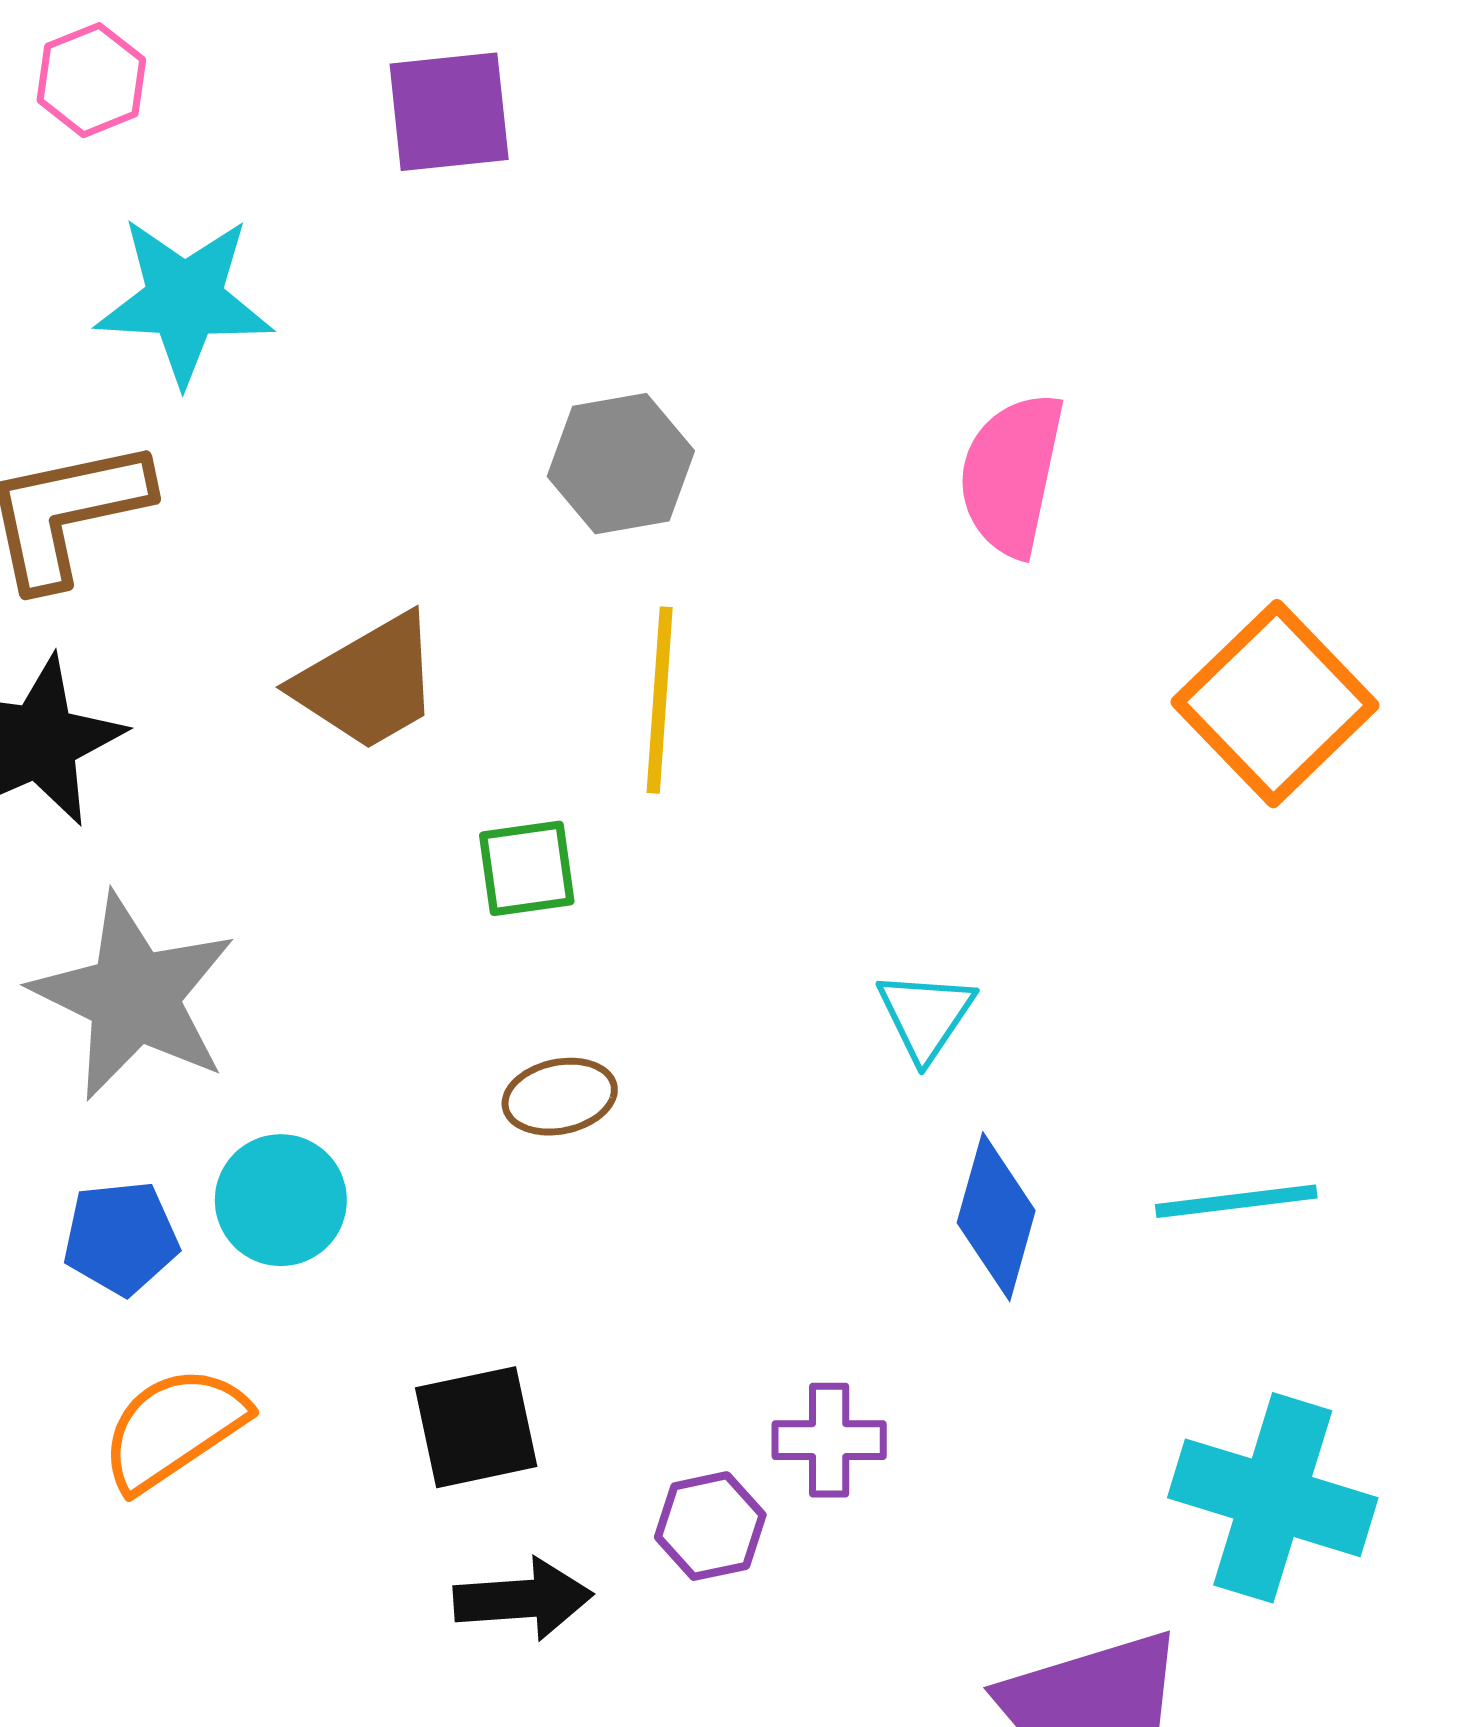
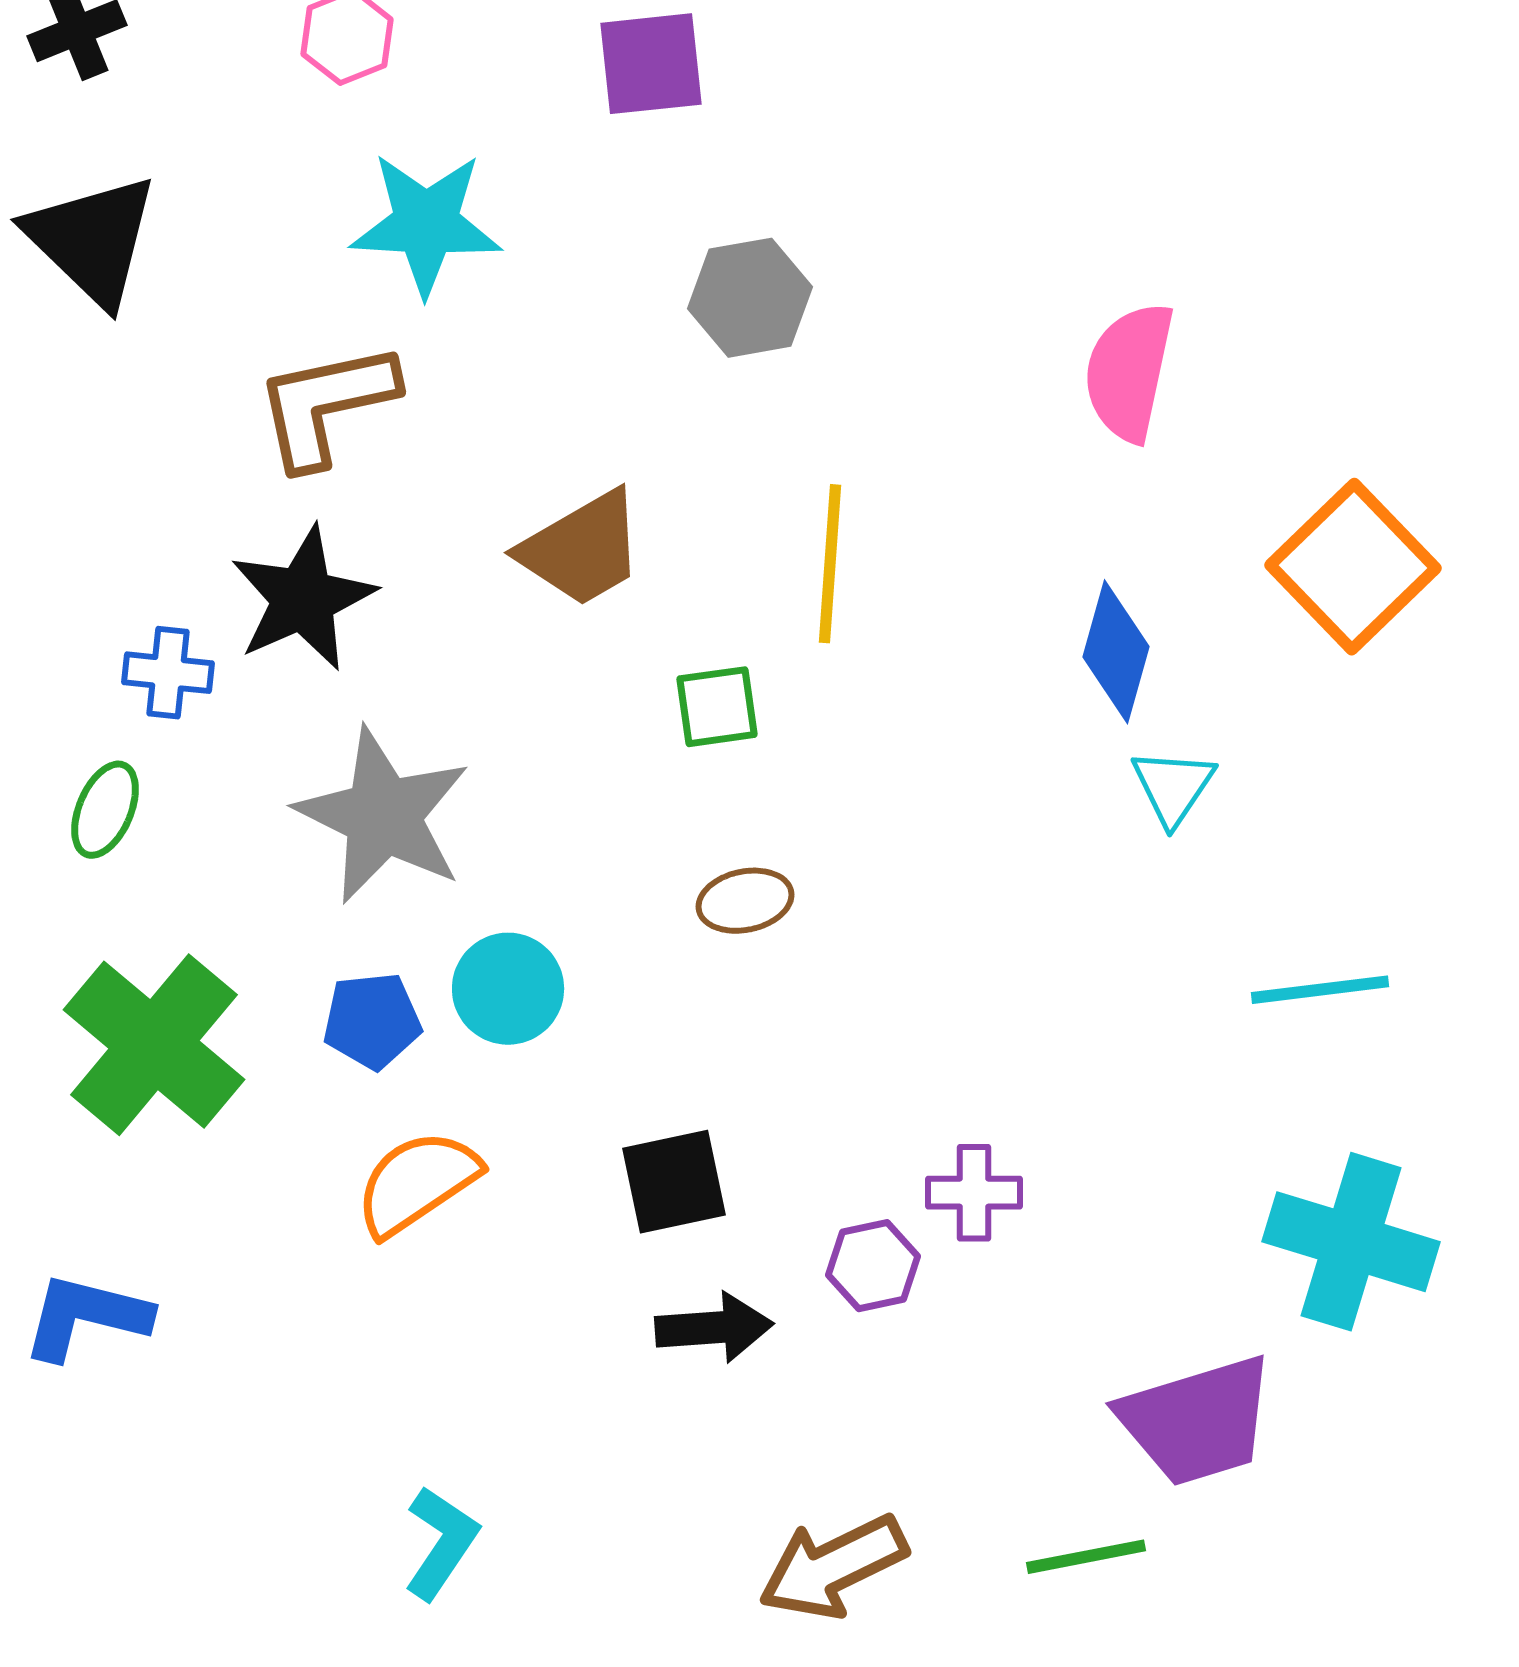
gray hexagon: (621, 464) -> (750, 298), moved
cyan triangle: (926, 1015) -> (1173, 787), moved
blue diamond: (996, 1217) -> (1116, 652), moved

